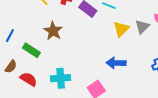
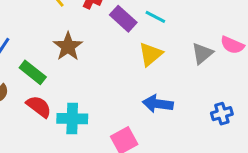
yellow triangle: (121, 29) -> (151, 54), moved
red semicircle: (29, 79) -> (39, 107), moved

